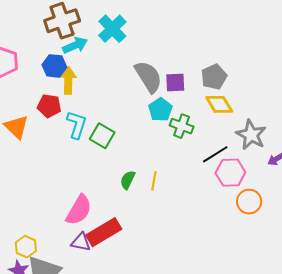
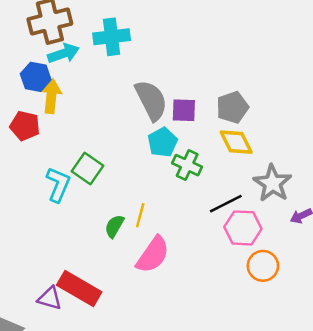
cyan cross: (112, 29) -> (112, 37), turned 32
cyan L-shape: (77, 125) -> (58, 184), moved
yellow line: (154, 181) -> (140, 215), moved
pink semicircle: (79, 210) -> (153, 255), moved
red rectangle: (104, 232) -> (79, 288), turned 56

